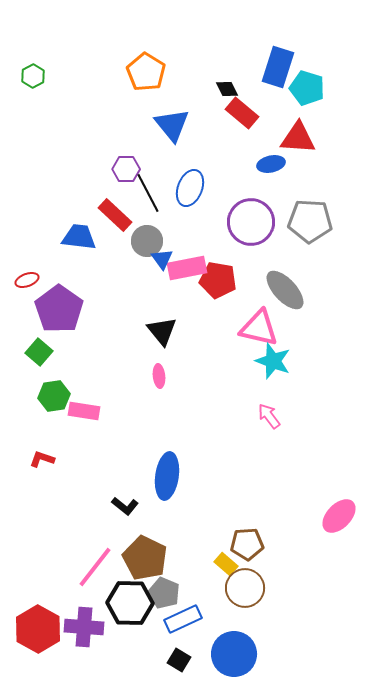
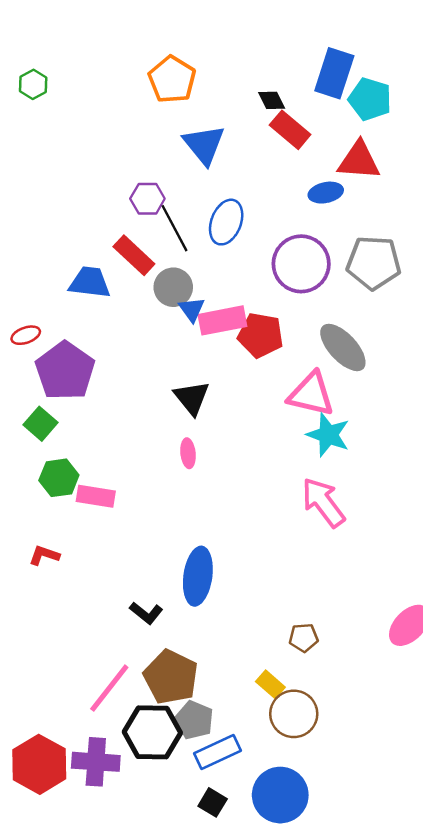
pink arrow: (269, 416) -> (323, 502), size x1.6
brown pentagon: (247, 544) -> (304, 638), moved, size x0.7

